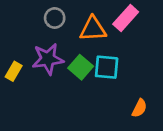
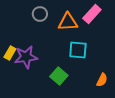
purple star: (48, 59) -> (26, 57), moved
green square: (81, 67) -> (59, 76), moved

